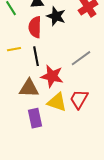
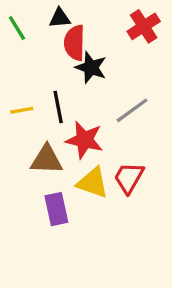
black star: (56, 16) -> (91, 67), moved
red semicircle: (35, 27) -> (74, 43), moved
yellow line: (14, 49) -> (22, 110), moved

